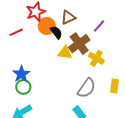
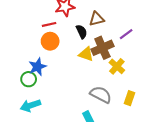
orange circle: (47, 26) -> (50, 41), moved
red line: (16, 32) -> (49, 24), moved
green circle: (23, 87) -> (29, 79), moved
gray semicircle: (87, 88) -> (101, 95), turned -110

